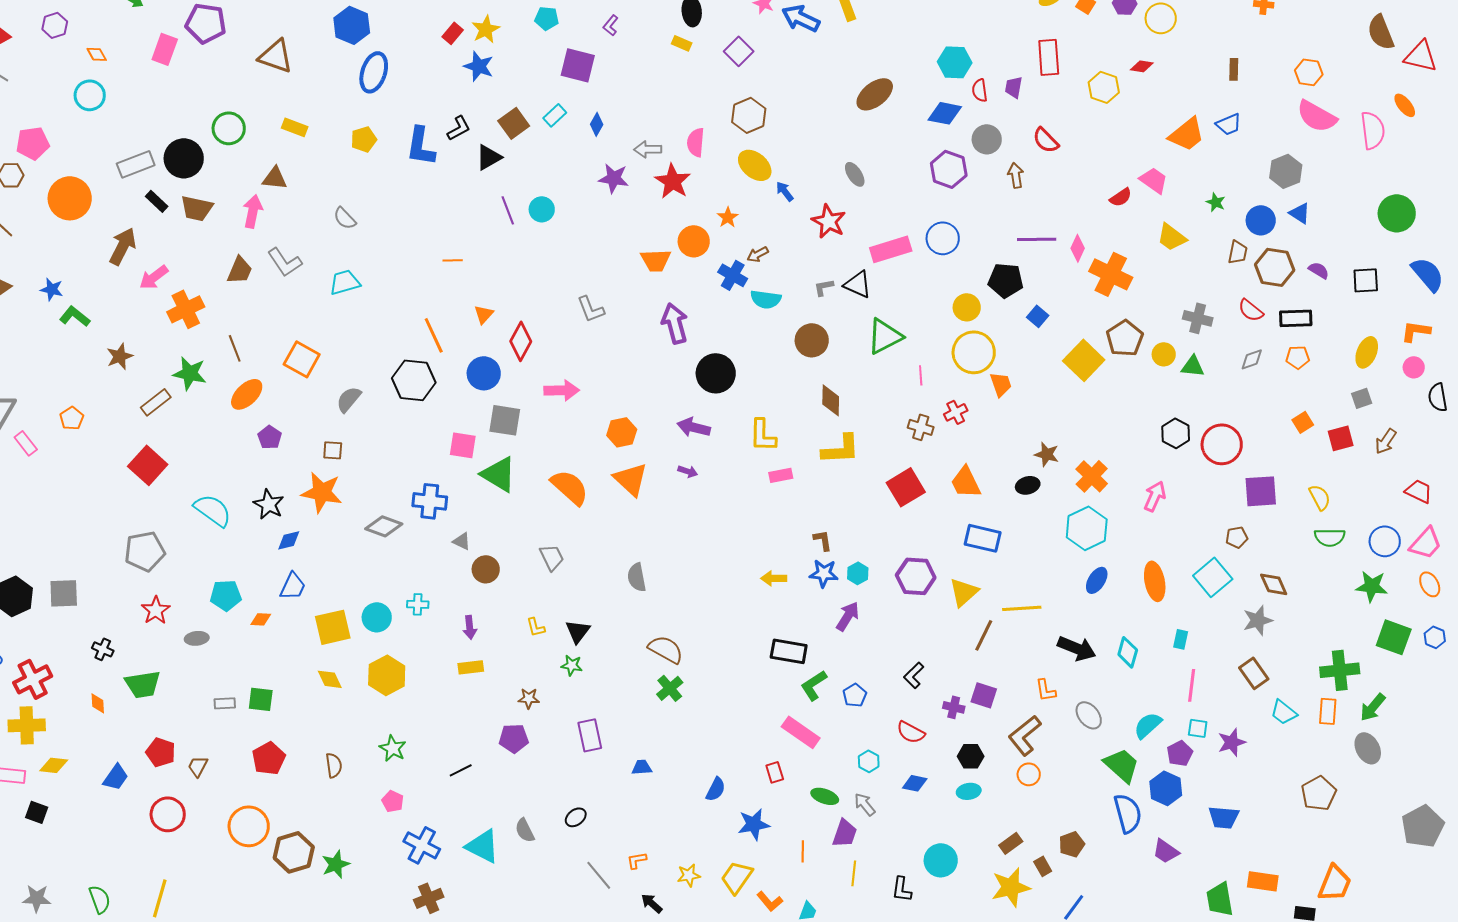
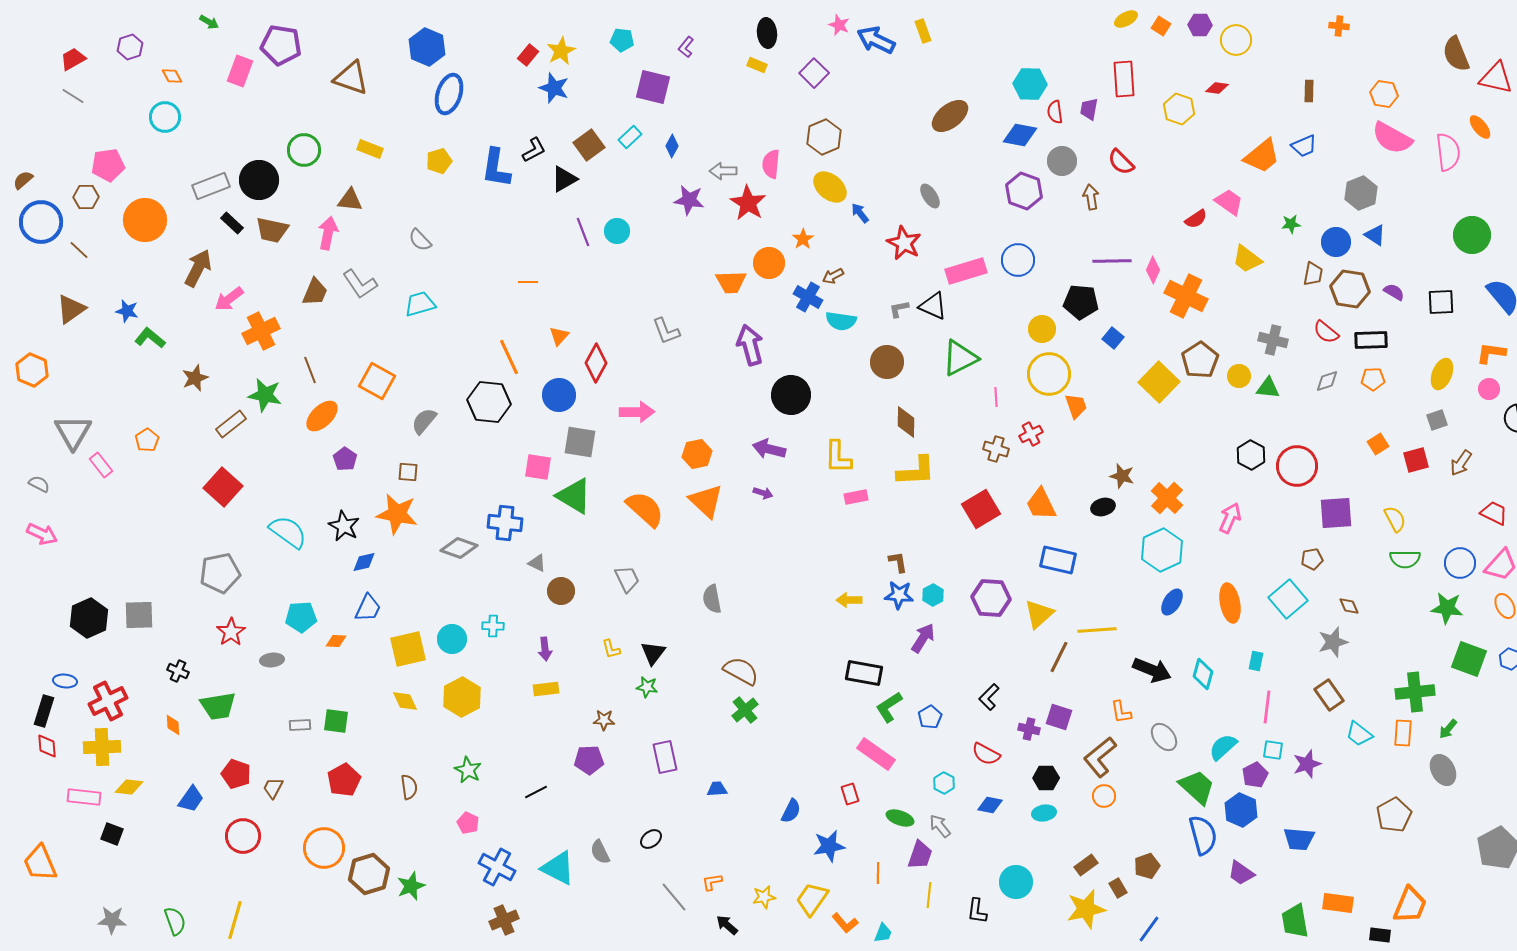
green star: (1216, 202) -> (1291, 224), turned -30
brown diamond: (1274, 584) -> (1349, 606), size x0.7
green arrow: (1373, 707) -> (1448, 729), size x0.7

